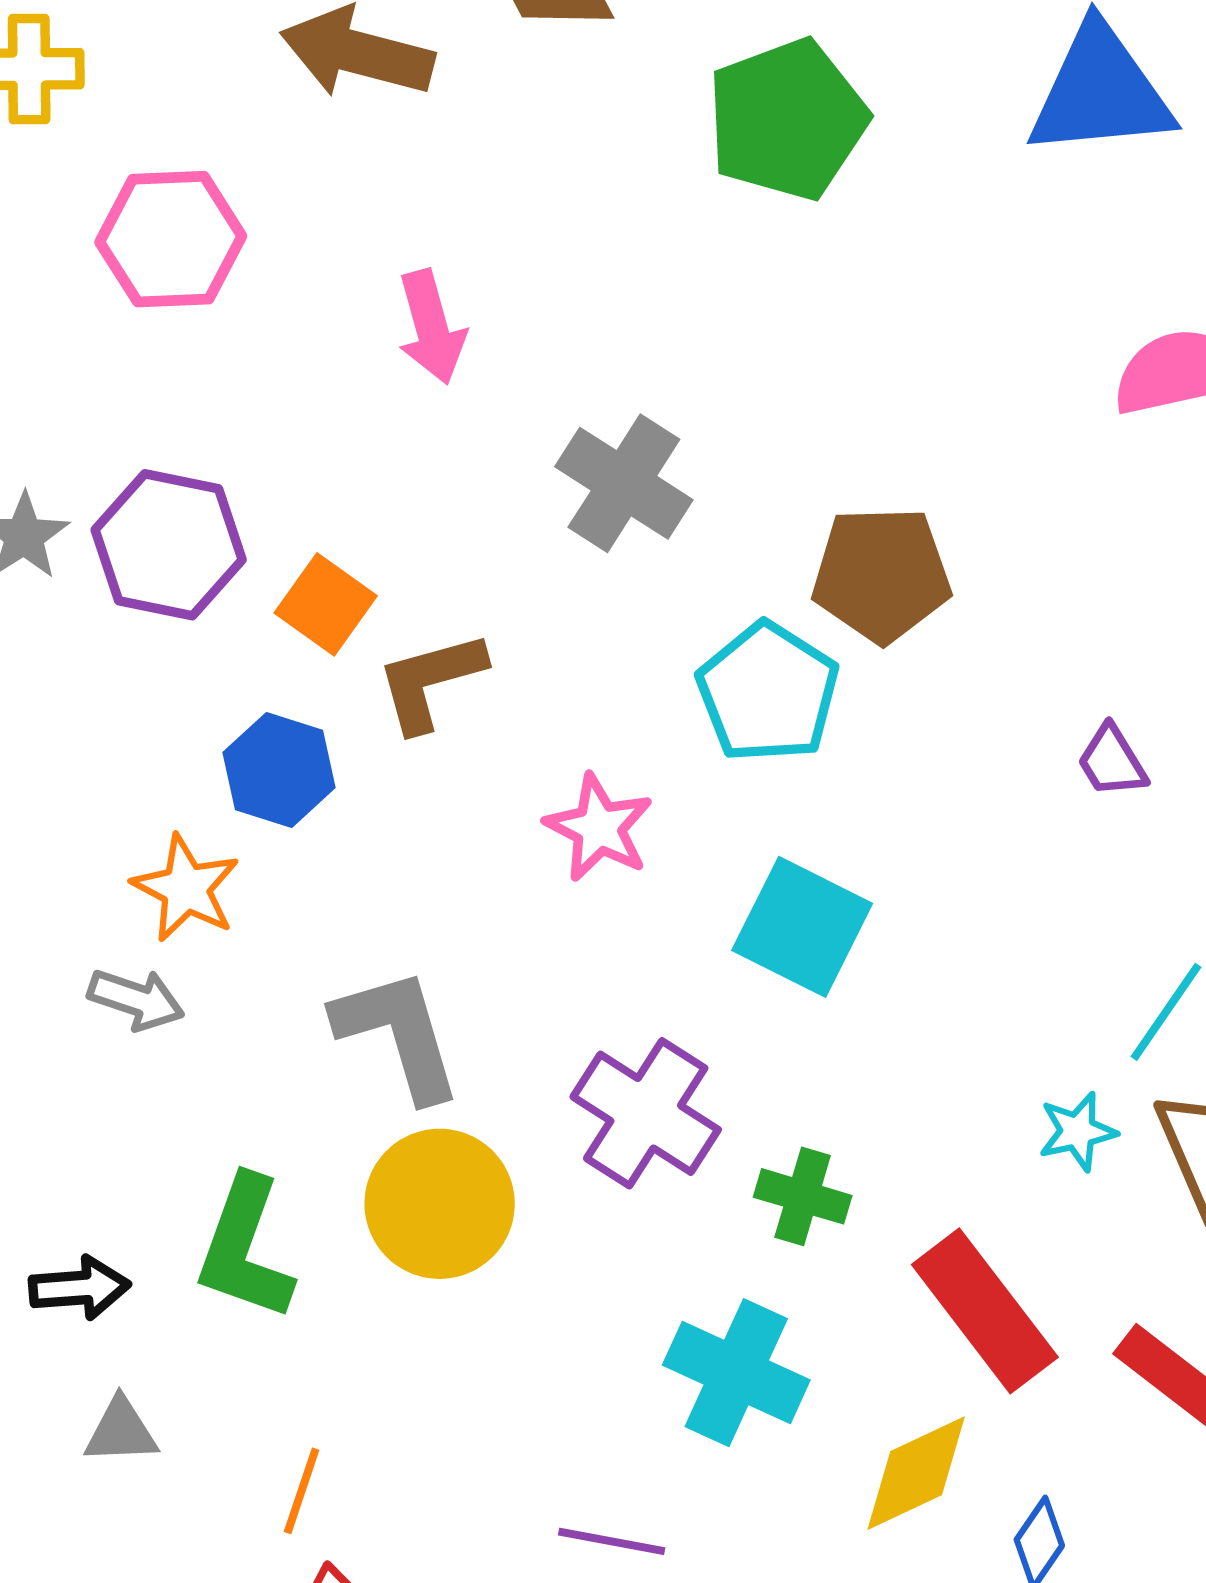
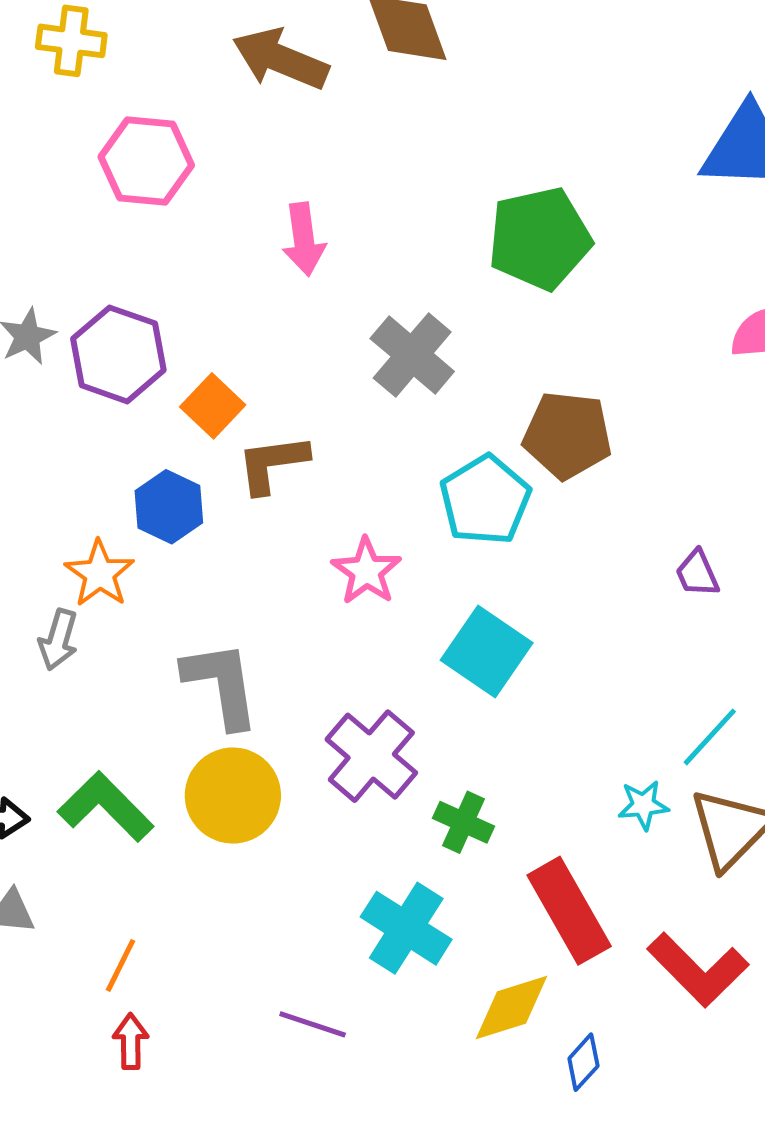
green pentagon: (787, 120) -> (540, 238), moved
gray arrow: (136, 999) -> (58, 640), turned 80
green L-shape: (245, 1248) -> (106, 807), turned 108

